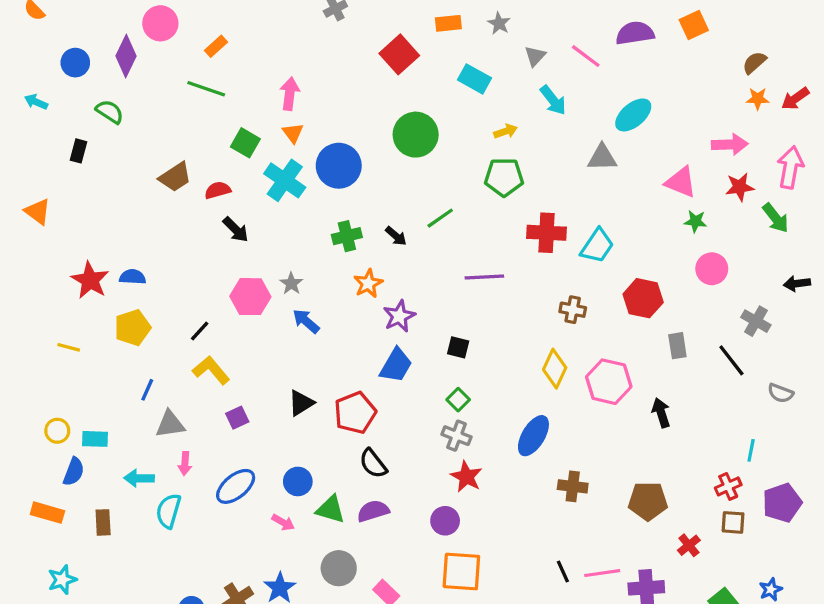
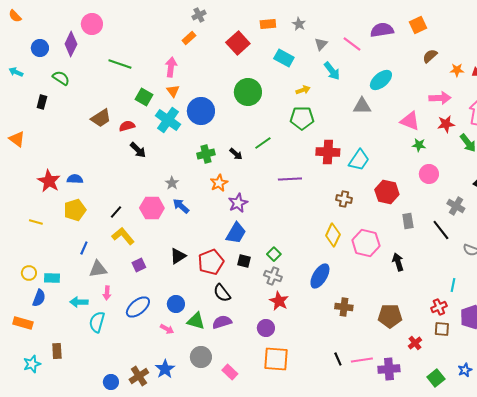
orange rectangle: (216, 46) -> (189, 38), moved
brown semicircle: (754, 63) -> (430, 56), moved
pink hexagon: (250, 297) -> (152, 208), moved
black square: (458, 347) -> (244, 261), moved
brown rectangle: (103, 522) -> (57, 351), moved

